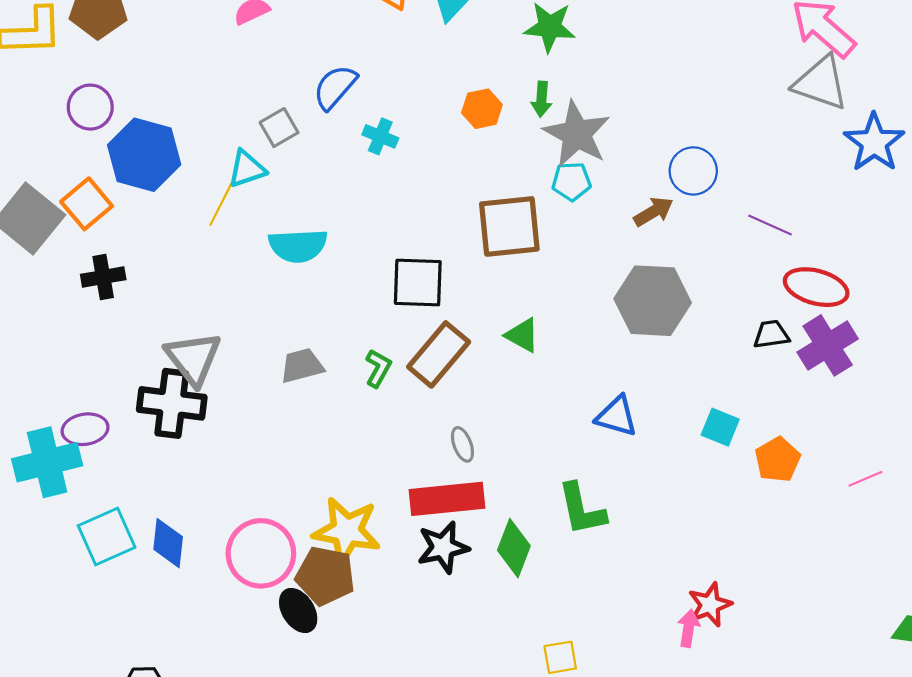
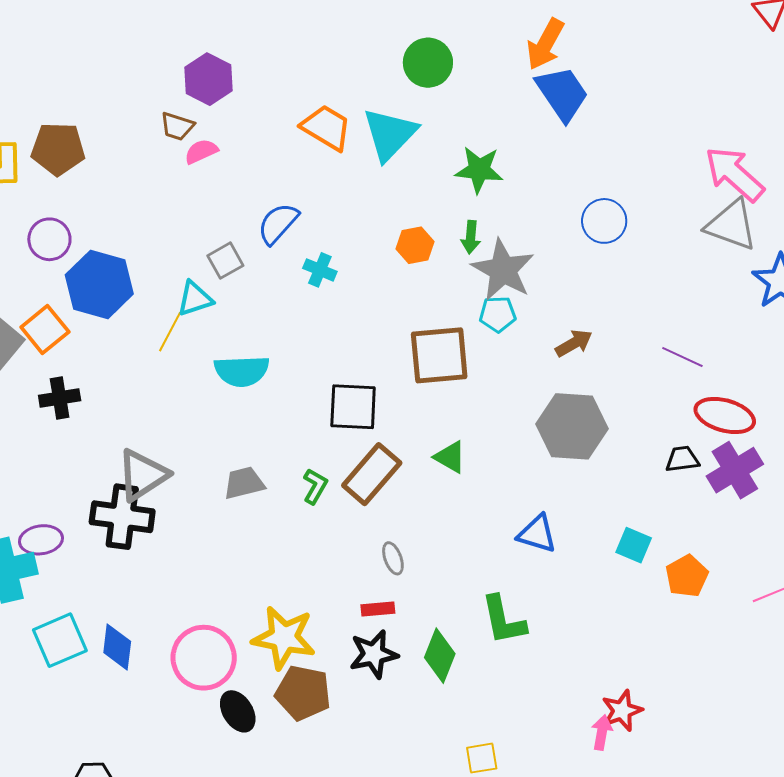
blue circle: (693, 171) -> (604, 221), moved
gray triangle: (193, 358) -> (143, 475), turned 34
red rectangle: (447, 499) -> (378, 609), size x0.5
brown pentagon: (325, 576) -> (303, 693), moved

